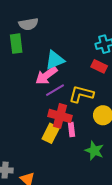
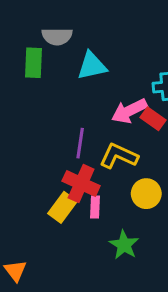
cyan triangle: (55, 60) -> (92, 66), moved
pink arrow: (46, 75) -> (129, 111), moved
purple line: (55, 90) -> (80, 143), turned -60

